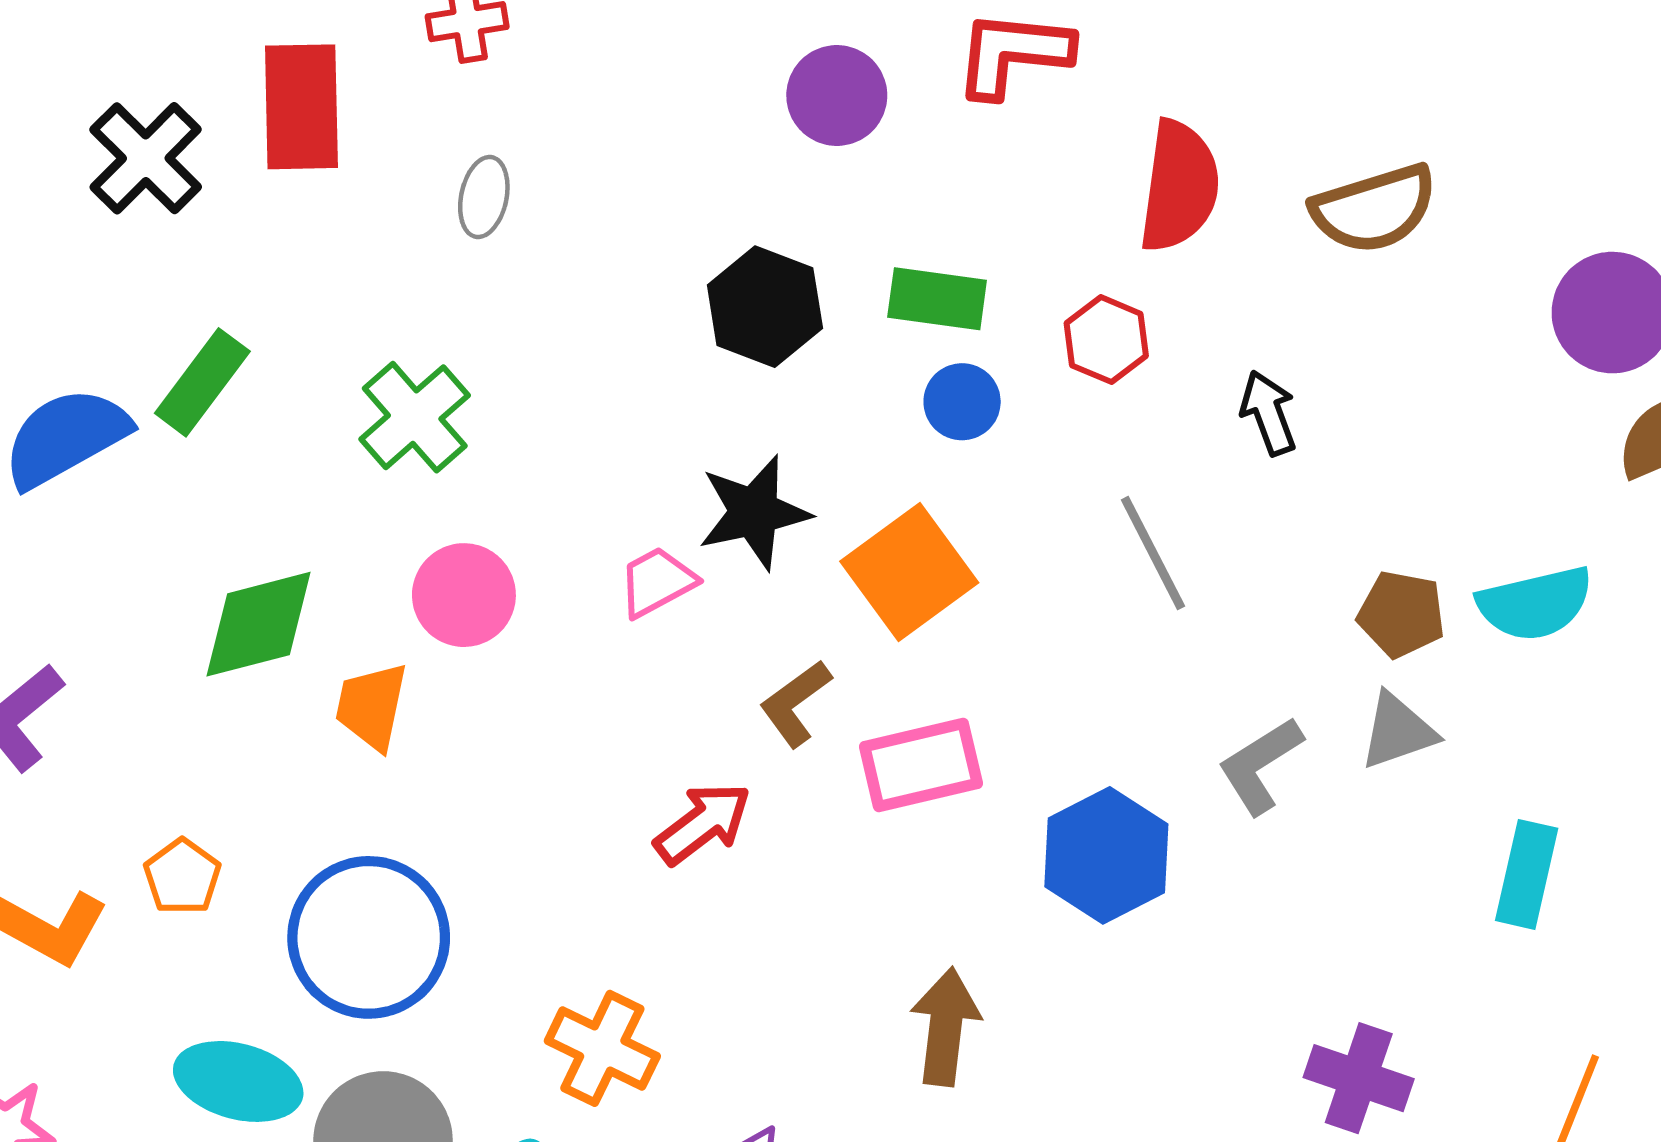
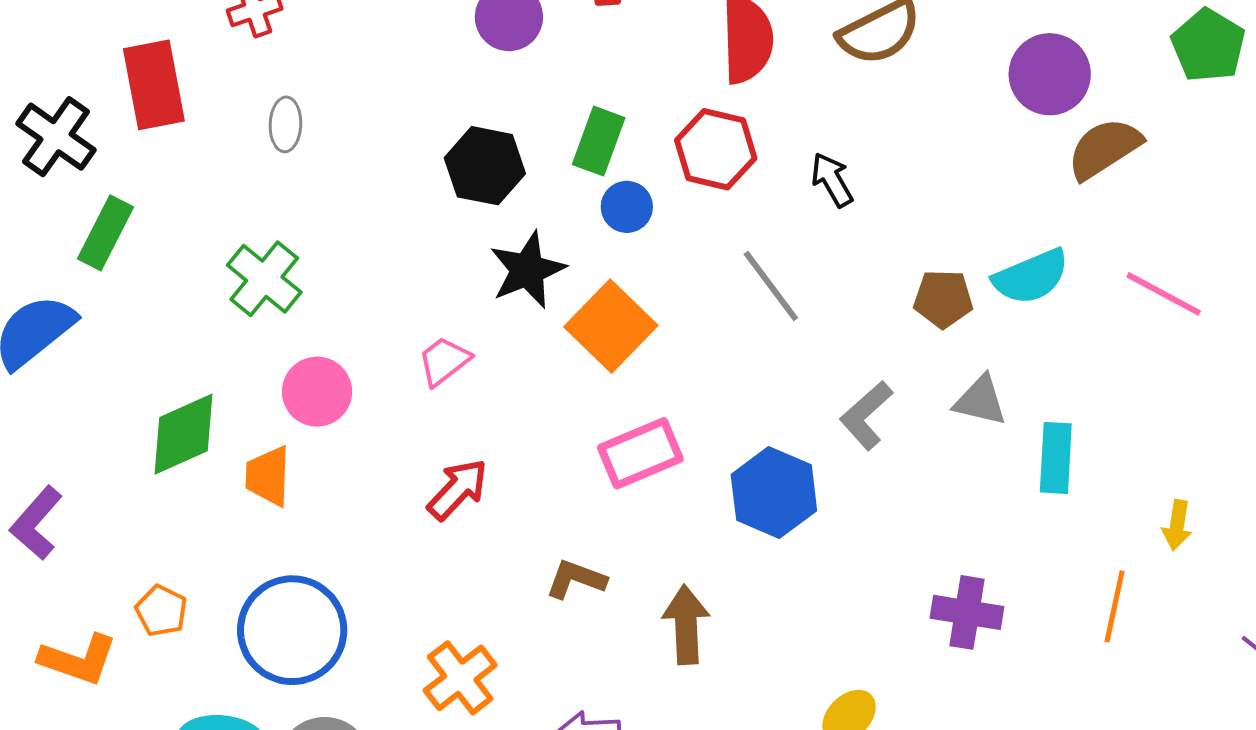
green rectangle: (937, 299) -> (599, 141), turned -68
red hexagon: (1106, 340) -> (716, 149), size x1.4
green rectangle: (202, 382) -> (105, 233), moved
black star: (754, 512) -> (527, 270), moved
brown L-shape: (795, 703) -> (576, 579), moved, turned 66
gray triangle: (1398, 731) -> (980, 401), moved, turned 42
red arrow: (703, 823) -> (458, 489), moved
orange cross: (602, 1048) -> (460, 678), turned 36

